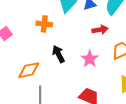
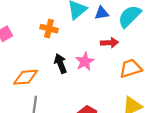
pink star: (90, 59) -> (85, 61), moved

